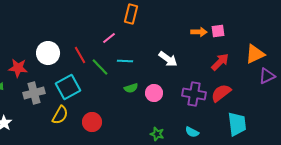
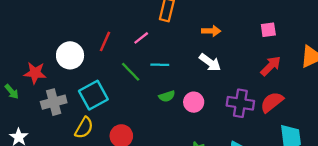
orange arrow: (199, 32) -> (211, 31), moved
red line: (80, 55) -> (105, 41), moved, turned 54

